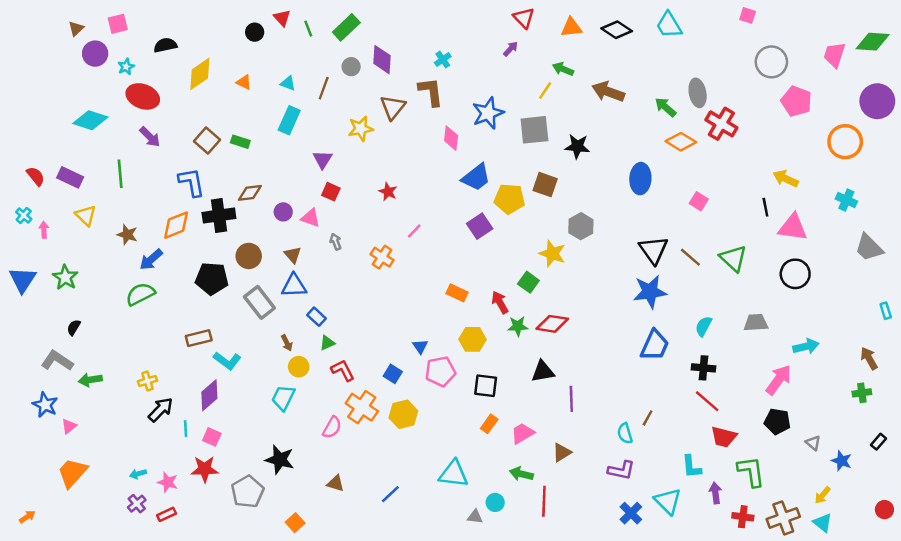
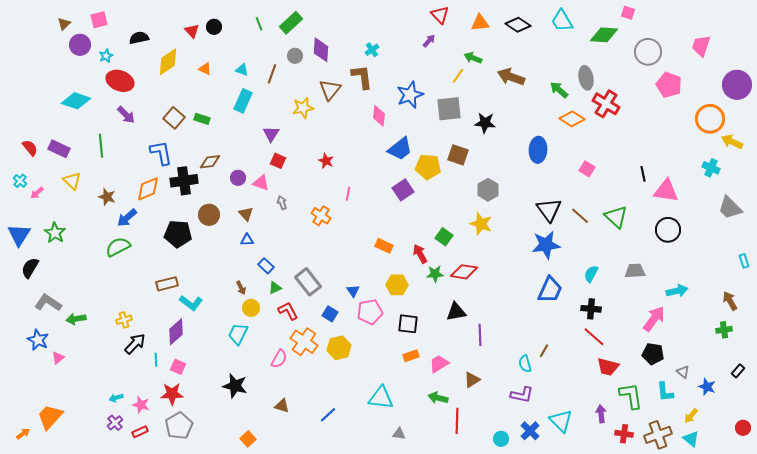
red triangle: (282, 18) -> (192, 31), moved
green diamond: (873, 42) -> (604, 35), moved
yellow arrow: (786, 179) -> (732, 142), moved
pink arrow: (44, 230) -> (37, 193), turned -128
pink line: (414, 231) -> (348, 194), turned -32
yellow star: (552, 254) -> (481, 224), moved
blue triangle: (294, 286) -> (247, 240), size x0.6
gray rectangle: (259, 302) -> (308, 282), moved
black semicircle: (74, 327) -> (30, 268), moved, size x1.5
orange rectangle: (489, 424) -> (411, 356), turned 35
cyan L-shape: (692, 467) -> (665, 392), moved
orange trapezoid: (72, 473) -> (50, 417), moved
gray pentagon: (248, 492) -> (179, 426), moved
cyan circle: (495, 502) -> (501, 439), moved

